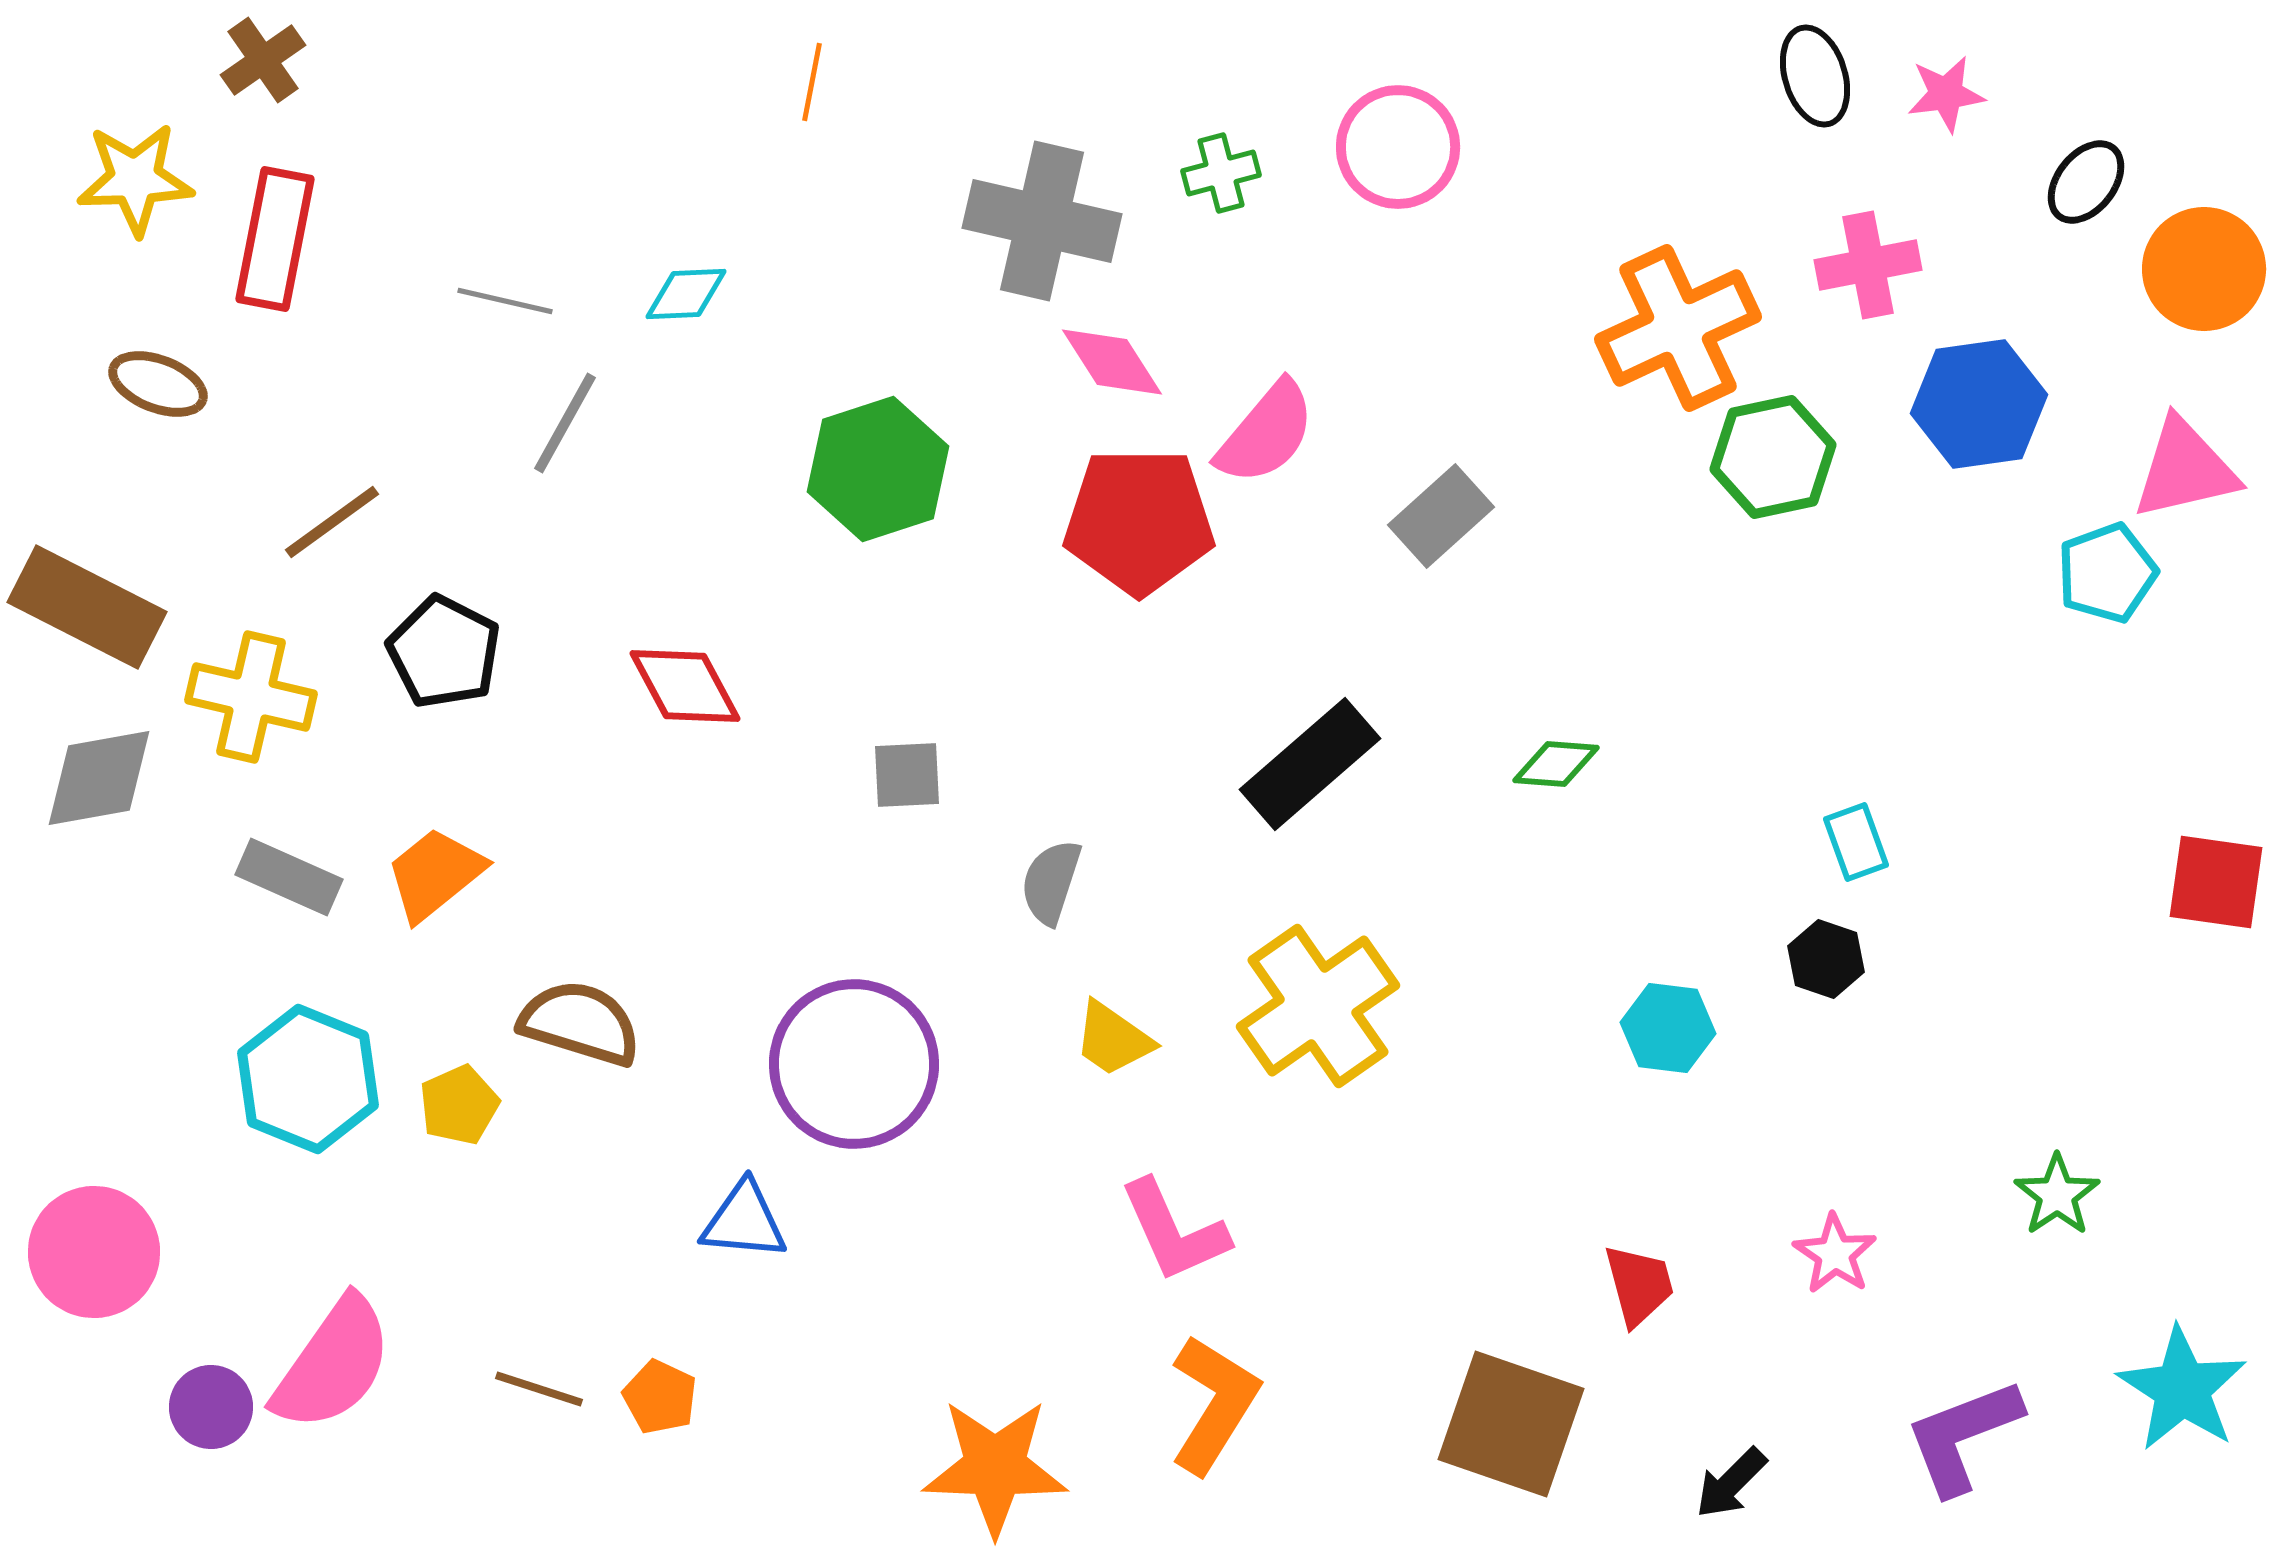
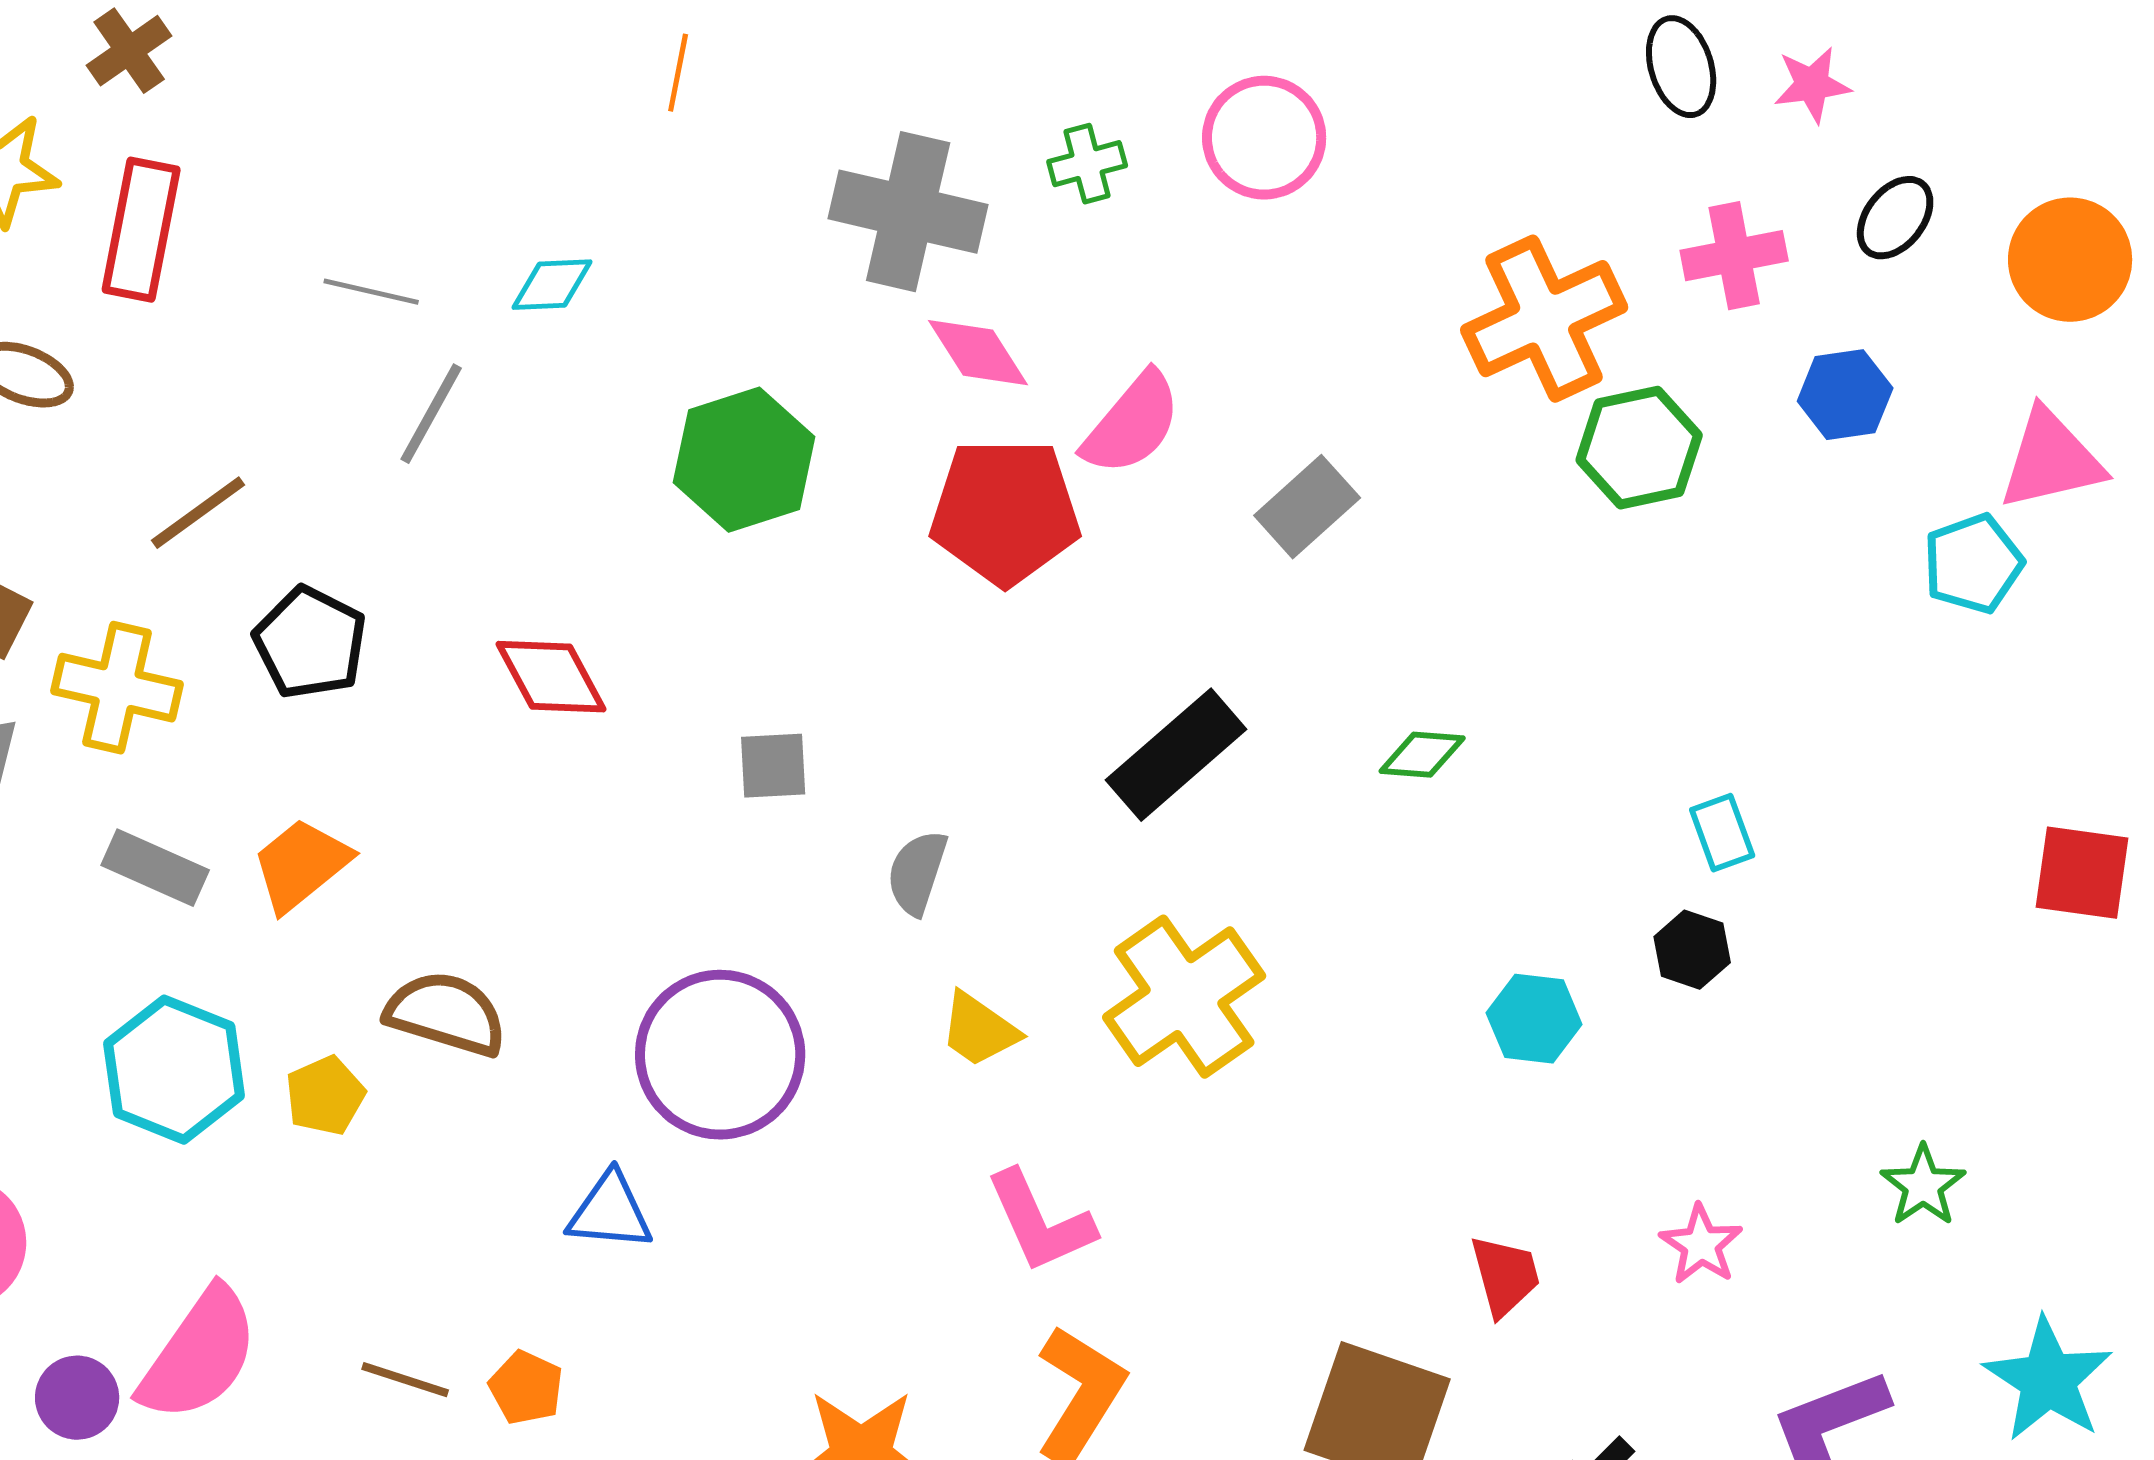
black ellipse: (2086, 182) -> (1895, 218), moved
blue hexagon: (1979, 404) -> (1845, 395), size x0.7

